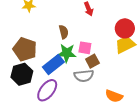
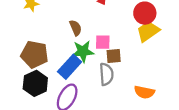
brown square: (92, 61) -> (114, 56), turned 32
gray semicircle: (84, 76) -> (106, 74), turned -78

